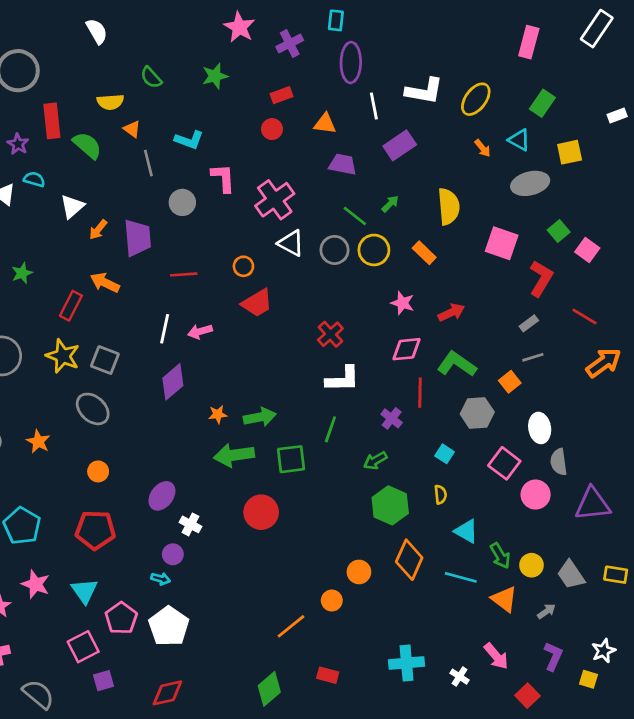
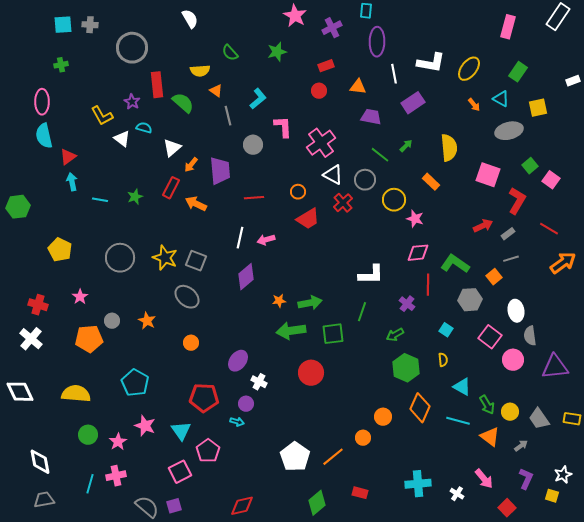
cyan L-shape: (189, 140) -> (258, 99), turned -60
yellow circle: (374, 250) -> (394, 200), moved
red rectangle: (71, 306) -> (171, 188), moved
red arrow: (451, 312) -> (483, 226), moved
red cross: (330, 334) -> (343, 203), moved
red pentagon: (95, 530) -> (204, 398), moved
white pentagon: (169, 626) -> (295, 457), moved
purple square: (104, 681) -> (174, 506), moved

